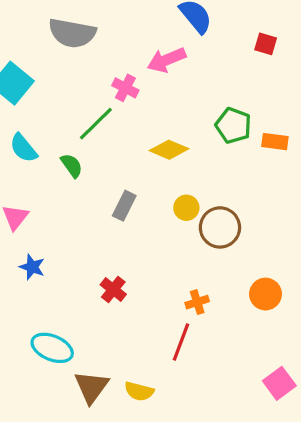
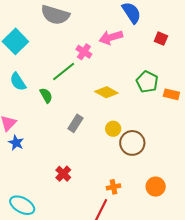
red square: (266, 44) -> (161, 39), moved
blue star: (32, 267) -> (16, 143), moved

